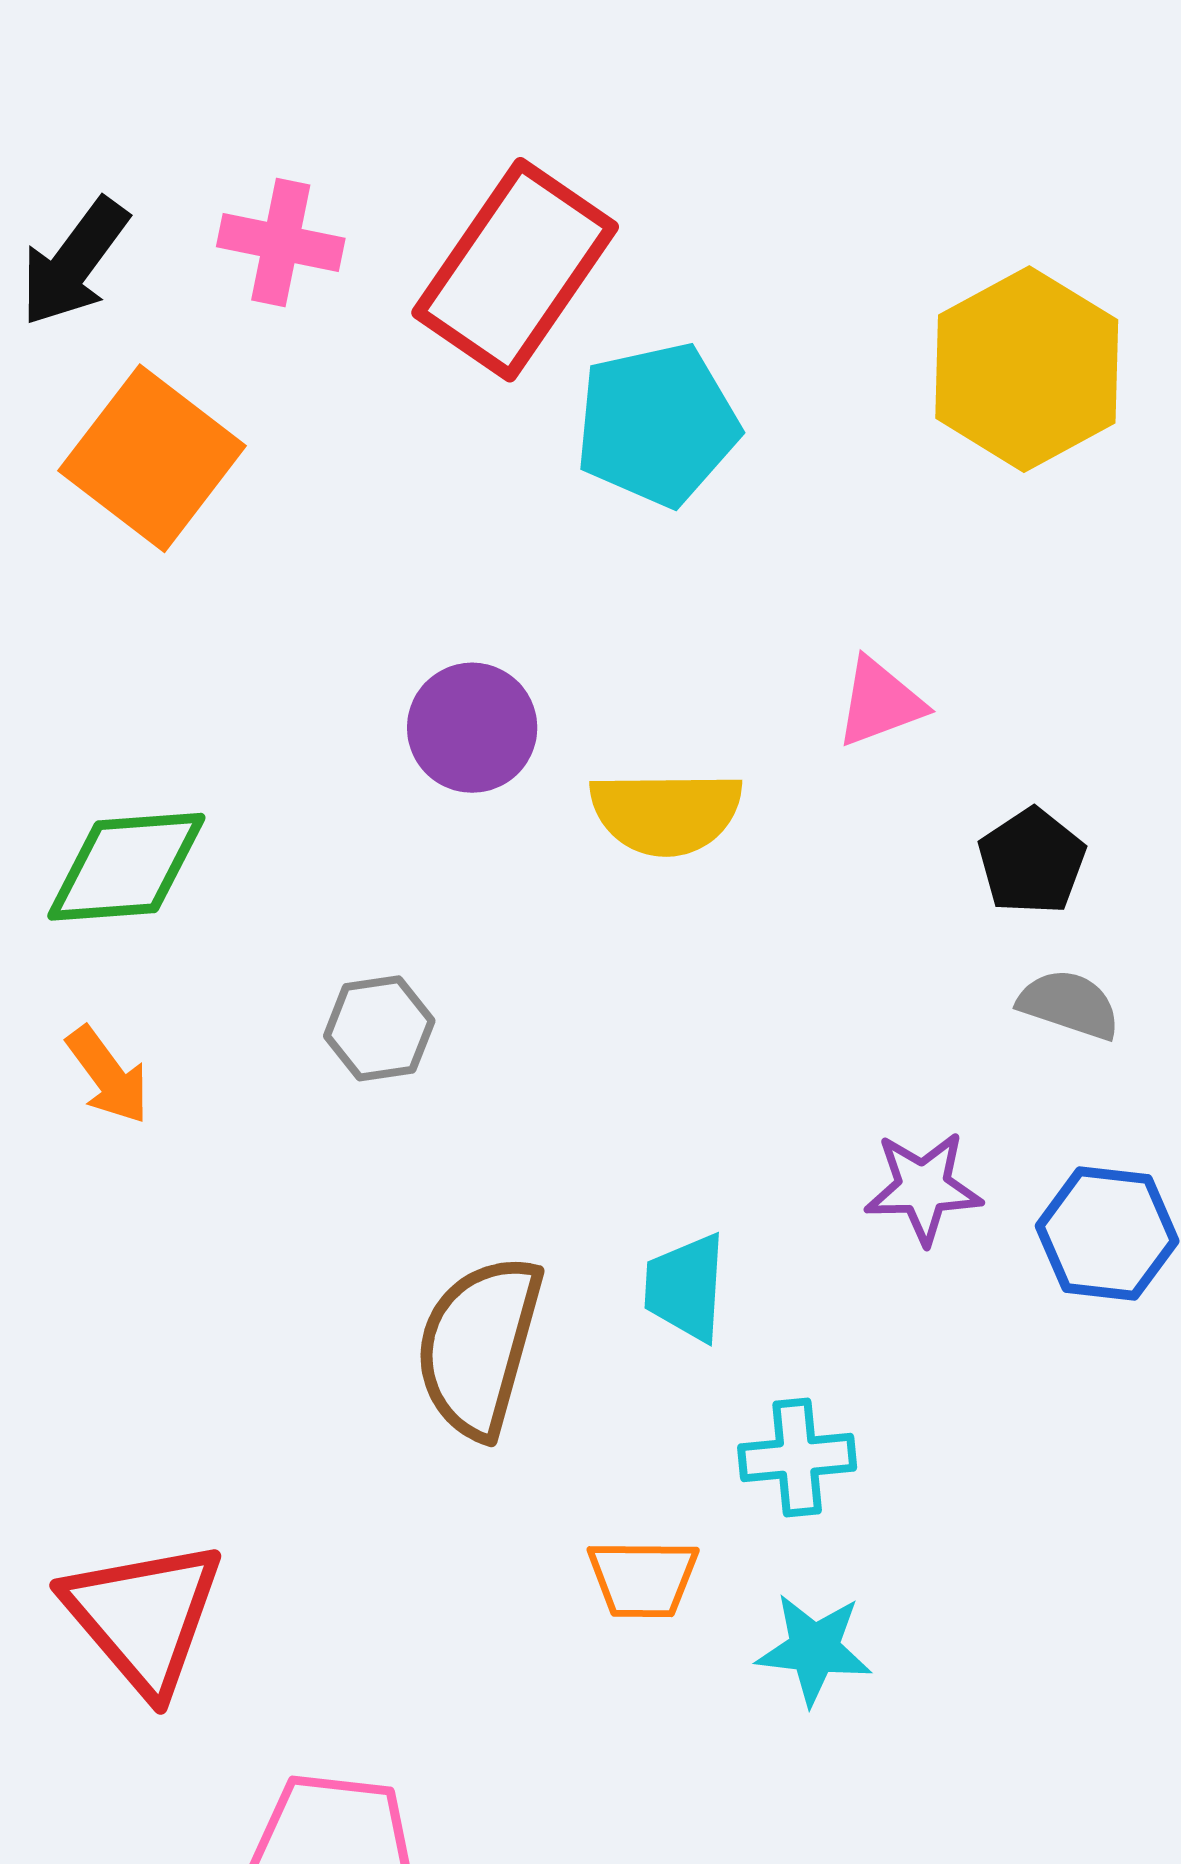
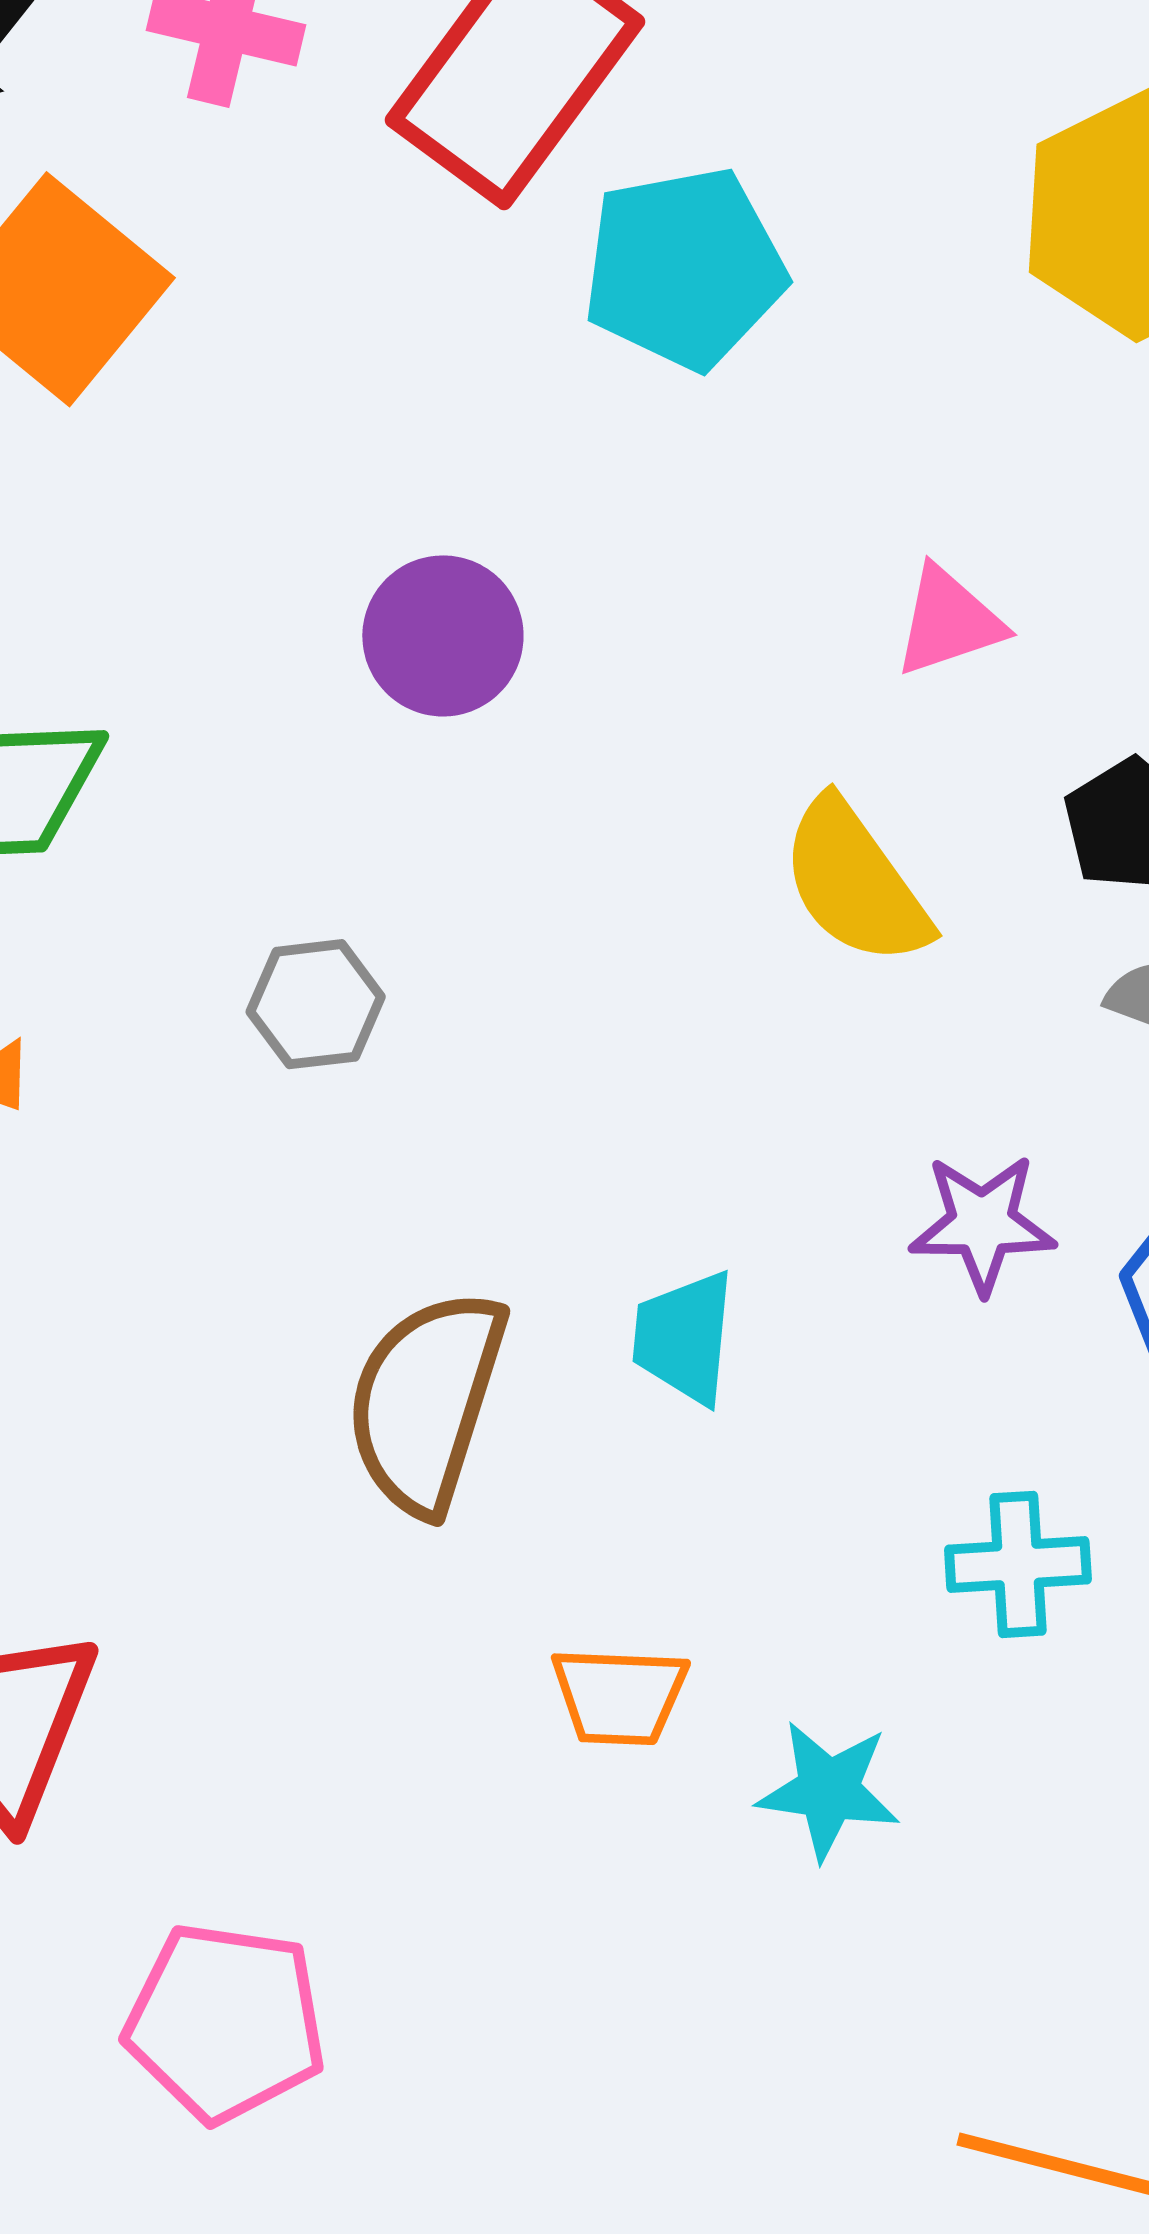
yellow semicircle: (666, 813) -> (855, 882), moved, turned 53
cyan cross: (797, 1457) -> (1018, 1564), moved

